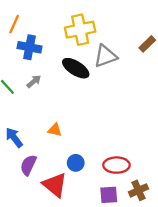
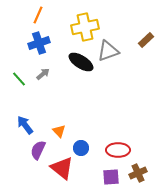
orange line: (14, 24) -> (38, 15), moved
blue cross: (29, 47) -> (39, 43), turned -30
orange triangle: (55, 130) -> (59, 131), moved, turned 32

